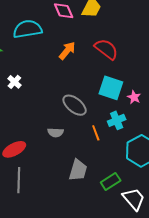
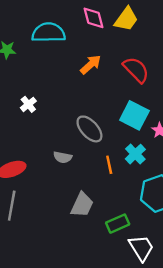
white cross: (14, 82) -> (28, 104), moved
cyan cross: (117, 120) -> (135, 154), turned -30

